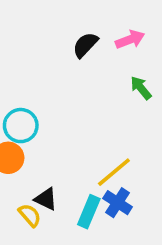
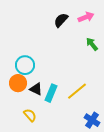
black triangle: (46, 199) -> (36, 89), moved
blue cross: (118, 203) -> (92, 120), moved
cyan rectangle: (89, 212) -> (51, 93), moved

